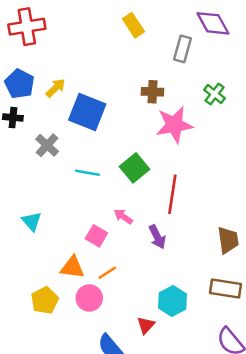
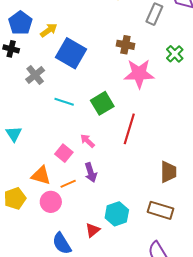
purple arrow: (157, 237) -> (91, 172), moved

